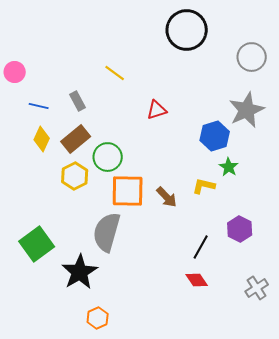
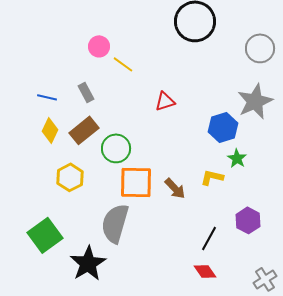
pink circle: (15, 72) -> (99, 46), moved
yellow hexagon: (75, 176) -> (70, 177), moved

